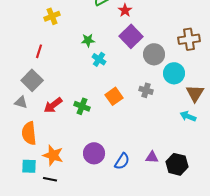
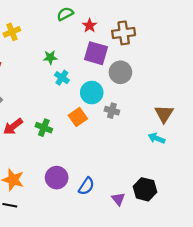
purple square: (131, 36) -> (96, 53), turned -30
brown cross: (189, 39) -> (124, 33), moved
cyan circle: (174, 73) -> (92, 93), moved
purple triangle: (152, 157) -> (118, 199), moved, turned 48

